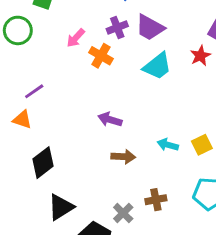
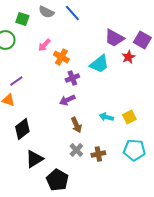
purple cross: (117, 27) -> (72, 78), moved
purple trapezoid: (150, 27) -> (114, 38), moved
purple arrow: (110, 120) -> (67, 100), turned -42
brown arrow: (123, 157) -> (76, 125), turned 63
gray cross: (123, 213) -> (76, 150), moved

